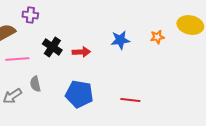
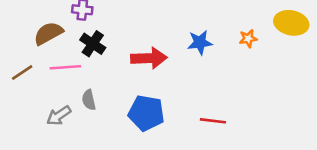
black cross: (52, 47) -> (93, 44), moved
red arrow: (81, 52) -> (149, 58), size x1.5

